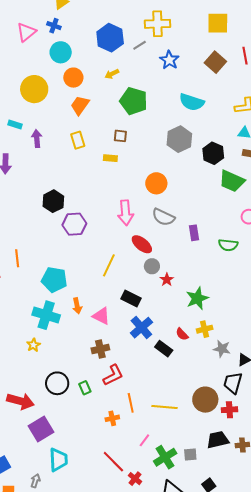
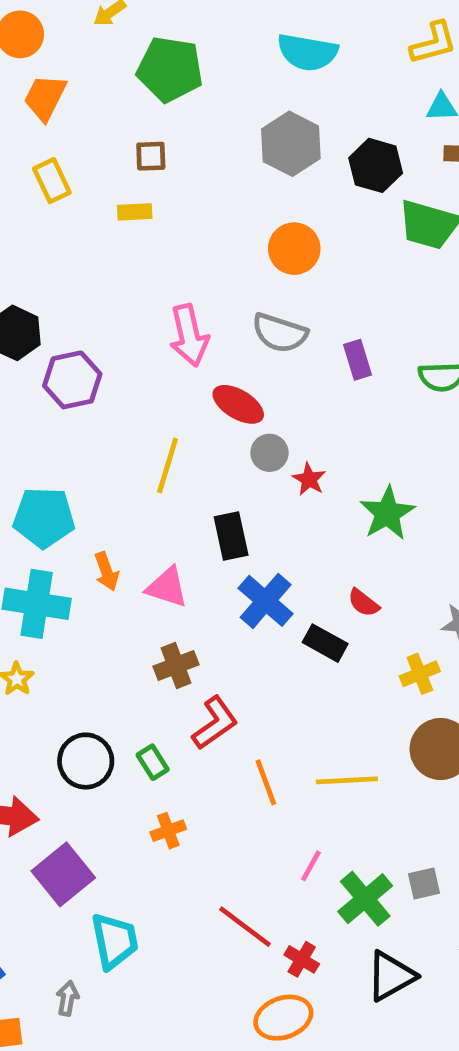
orange circle: (156, 183) -> (294, 249), moved
black rectangle: (131, 299) -> (231, 536), turned 60
yellow cross: (205, 329) -> (420, 674), moved
orange cross: (112, 418) -> (168, 831), moved

